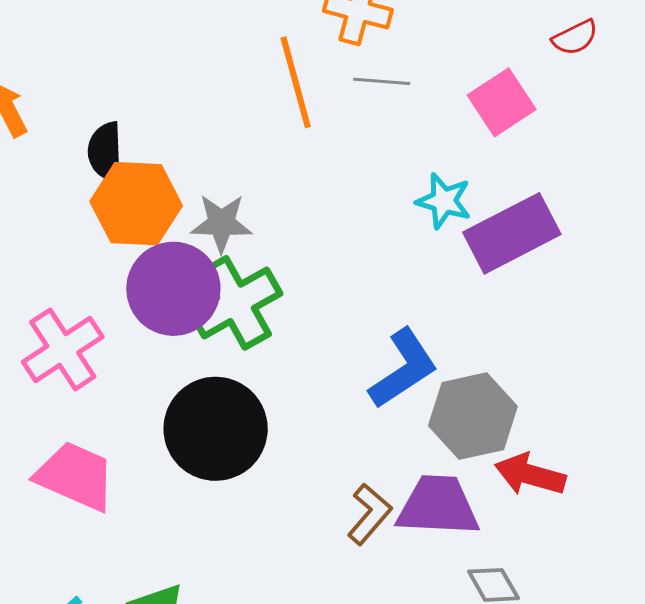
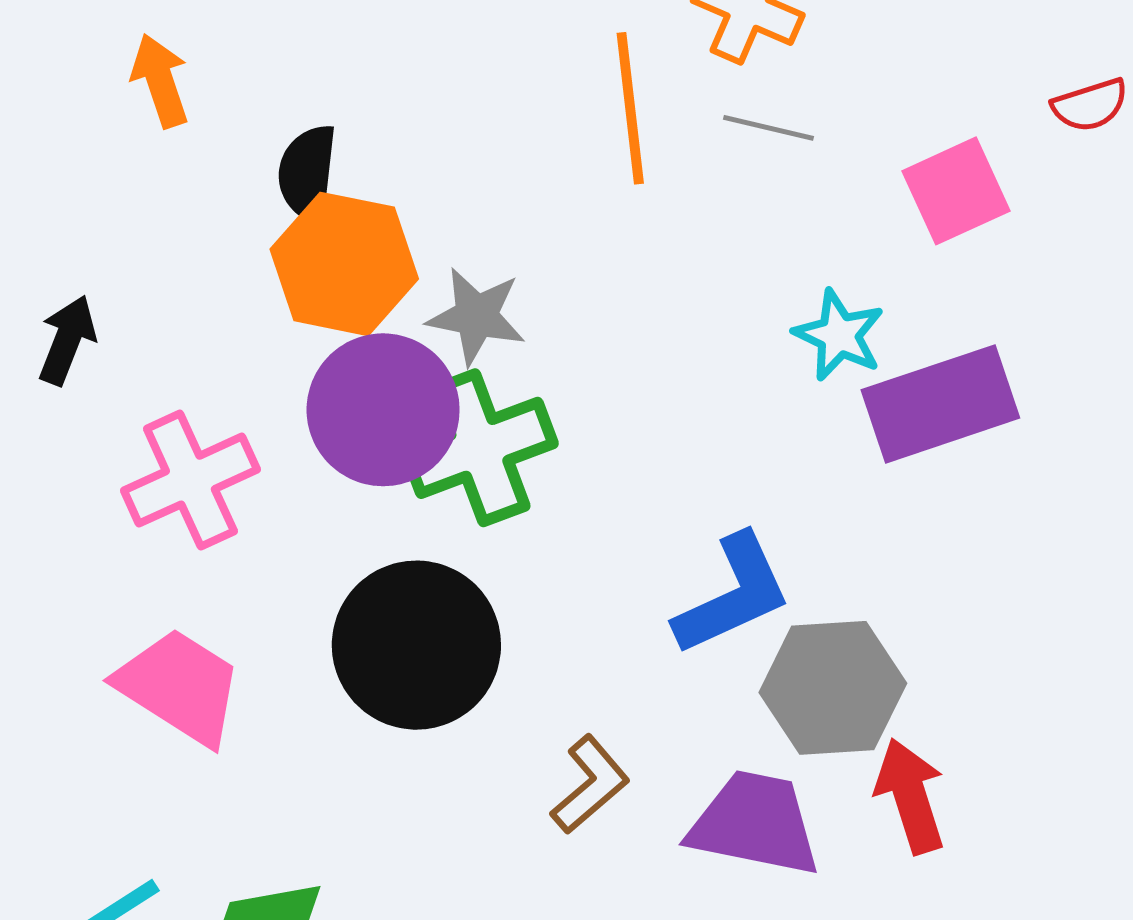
red arrow: (530, 475) -> (910, 796), turned 48
brown L-shape: (369, 514) -> (590, 785), moved

